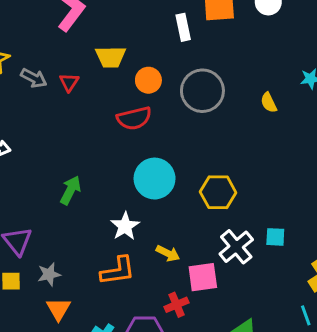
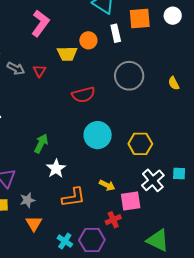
orange circle: (148, 80) -> (88, 40), moved
white star: (125, 226) -> (56, 169), moved

